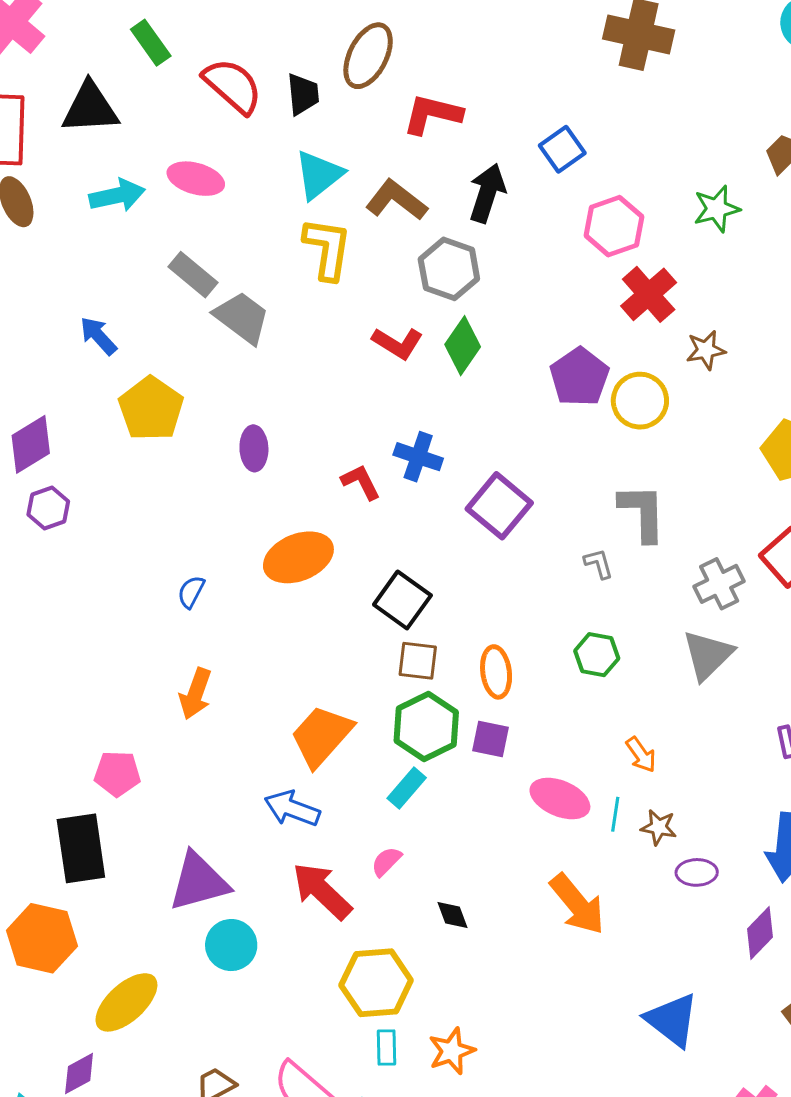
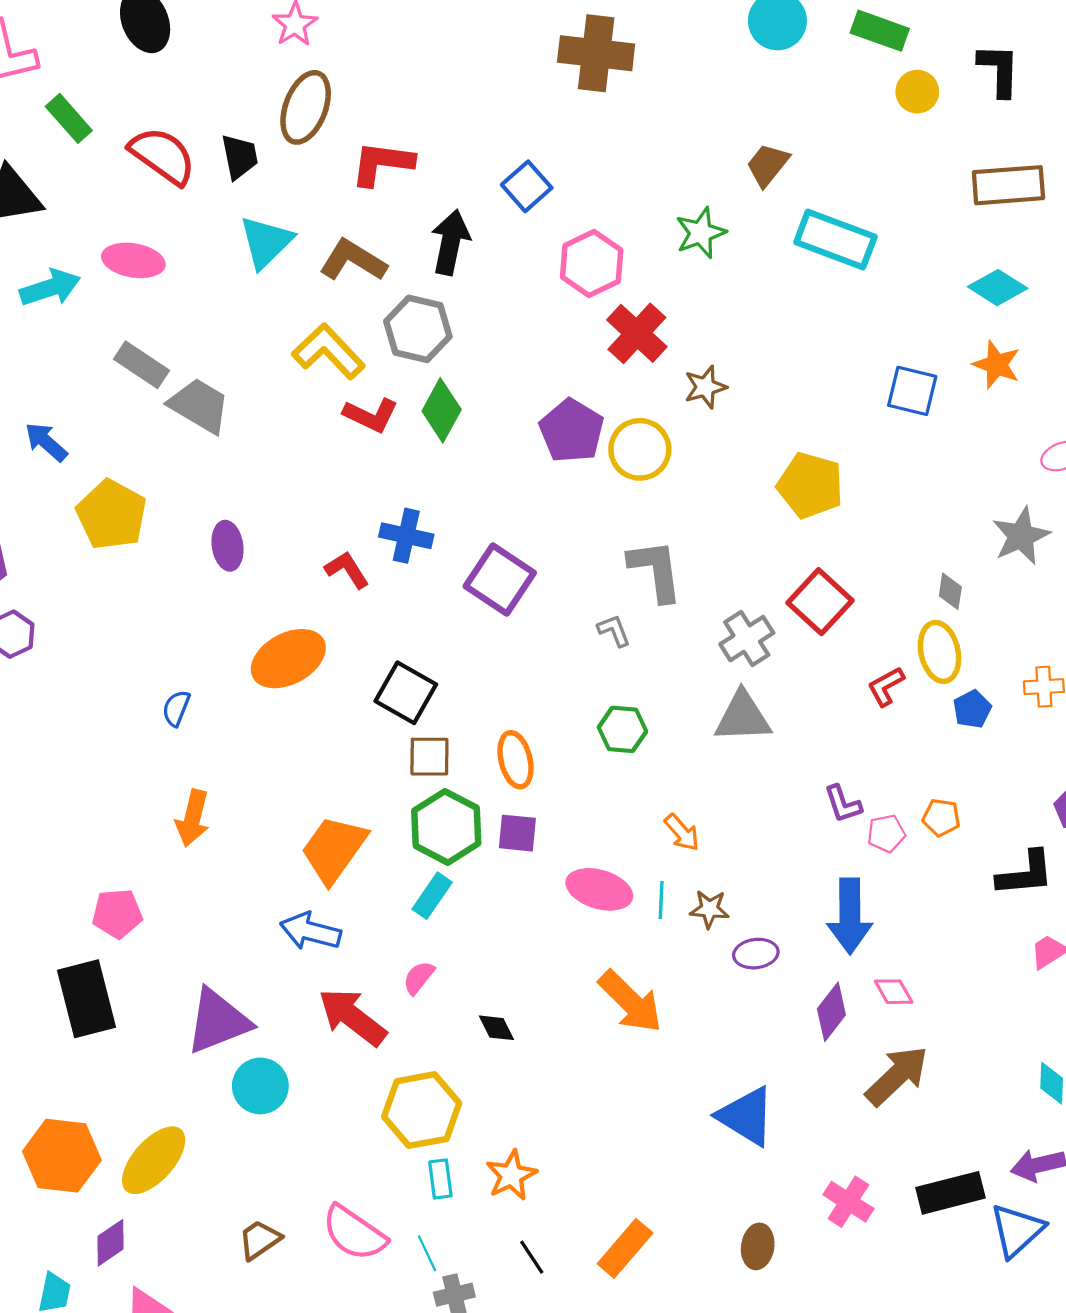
yellow L-shape: (327, 249) -> (329, 351), moved, turned -46
gray triangle: (708, 655) -> (743, 717), turned 48
orange hexagon: (42, 938) -> (62, 1156), moved

